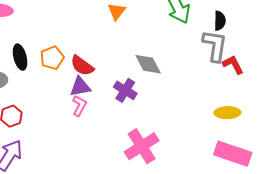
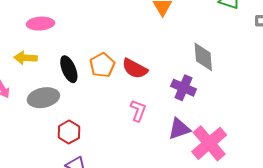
gray diamond: (148, 64) -> (203, 57), turned 32
purple triangle: (80, 87) -> (179, 129), moved

